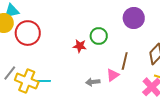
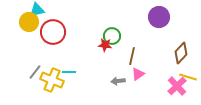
green circle: (99, 36) -> (112, 36), moved
brown line: (125, 61) -> (132, 56), moved
cyan line: (44, 81) -> (69, 72), moved

